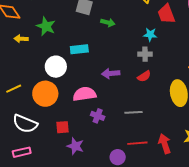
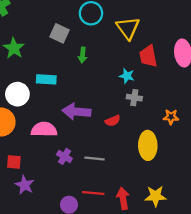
green arrow: (108, 22) -> (83, 55), turned 72
gray cross: (145, 54) -> (134, 98), moved
purple arrow: (111, 73) -> (76, 112), size x1.4
purple cross: (98, 116) -> (64, 156), moved

